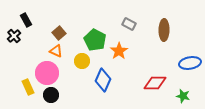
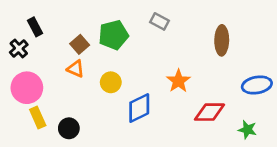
gray rectangle: (129, 24) -> (159, 21), moved
green pentagon: (95, 40) -> (113, 35), moved, turned 30
orange star: (119, 51) -> (178, 81), moved
pink circle: (47, 73) -> (27, 88), moved
blue diamond: (103, 80) -> (139, 108), turned 40

